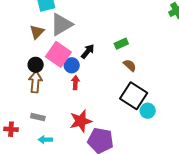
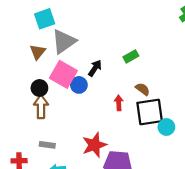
brown semicircle: (130, 65) -> (143, 89), moved
red arrow: (75, 83) -> (119, 103), moved
black square: (134, 96) -> (150, 112), turned -36

